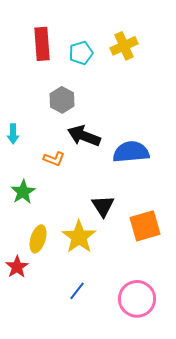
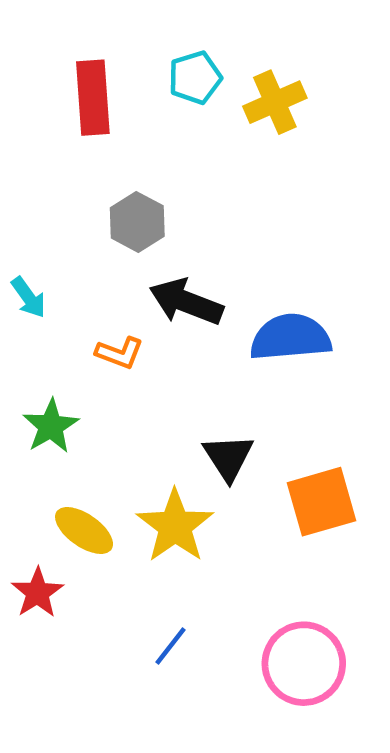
cyan pentagon: (81, 53) -> (195, 78), moved
cyan arrow: (13, 134) -> (29, 297), turned -36
yellow ellipse: (38, 239) -> (84, 531), turned -72

